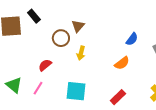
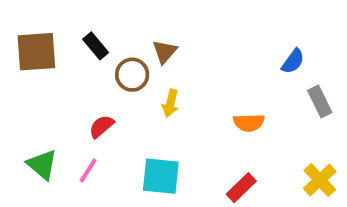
black rectangle: (34, 16) -> (96, 46), moved
blue semicircle: (132, 39) -> (293, 61), moved
orange semicircle: (122, 63) -> (249, 123), turned 35

